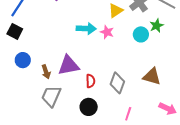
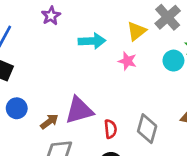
cyan arrow: (86, 29) -> (92, 41), moved
brown arrow: (46, 72) -> (49, 121), turned -104

